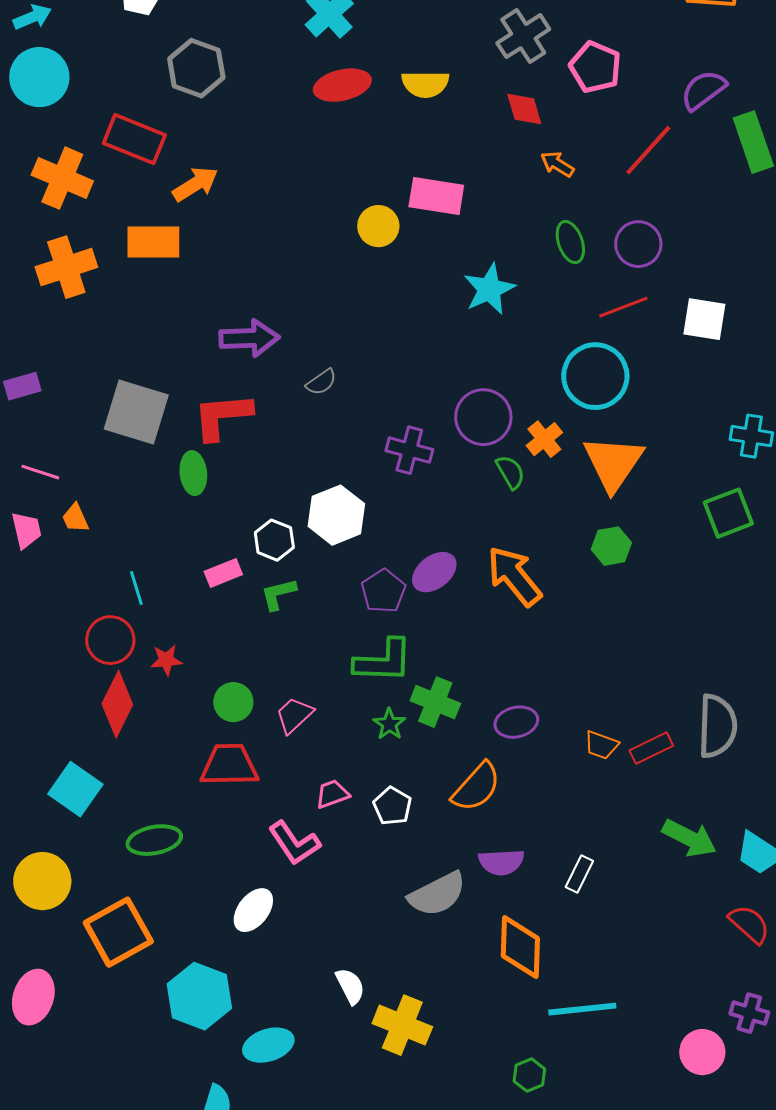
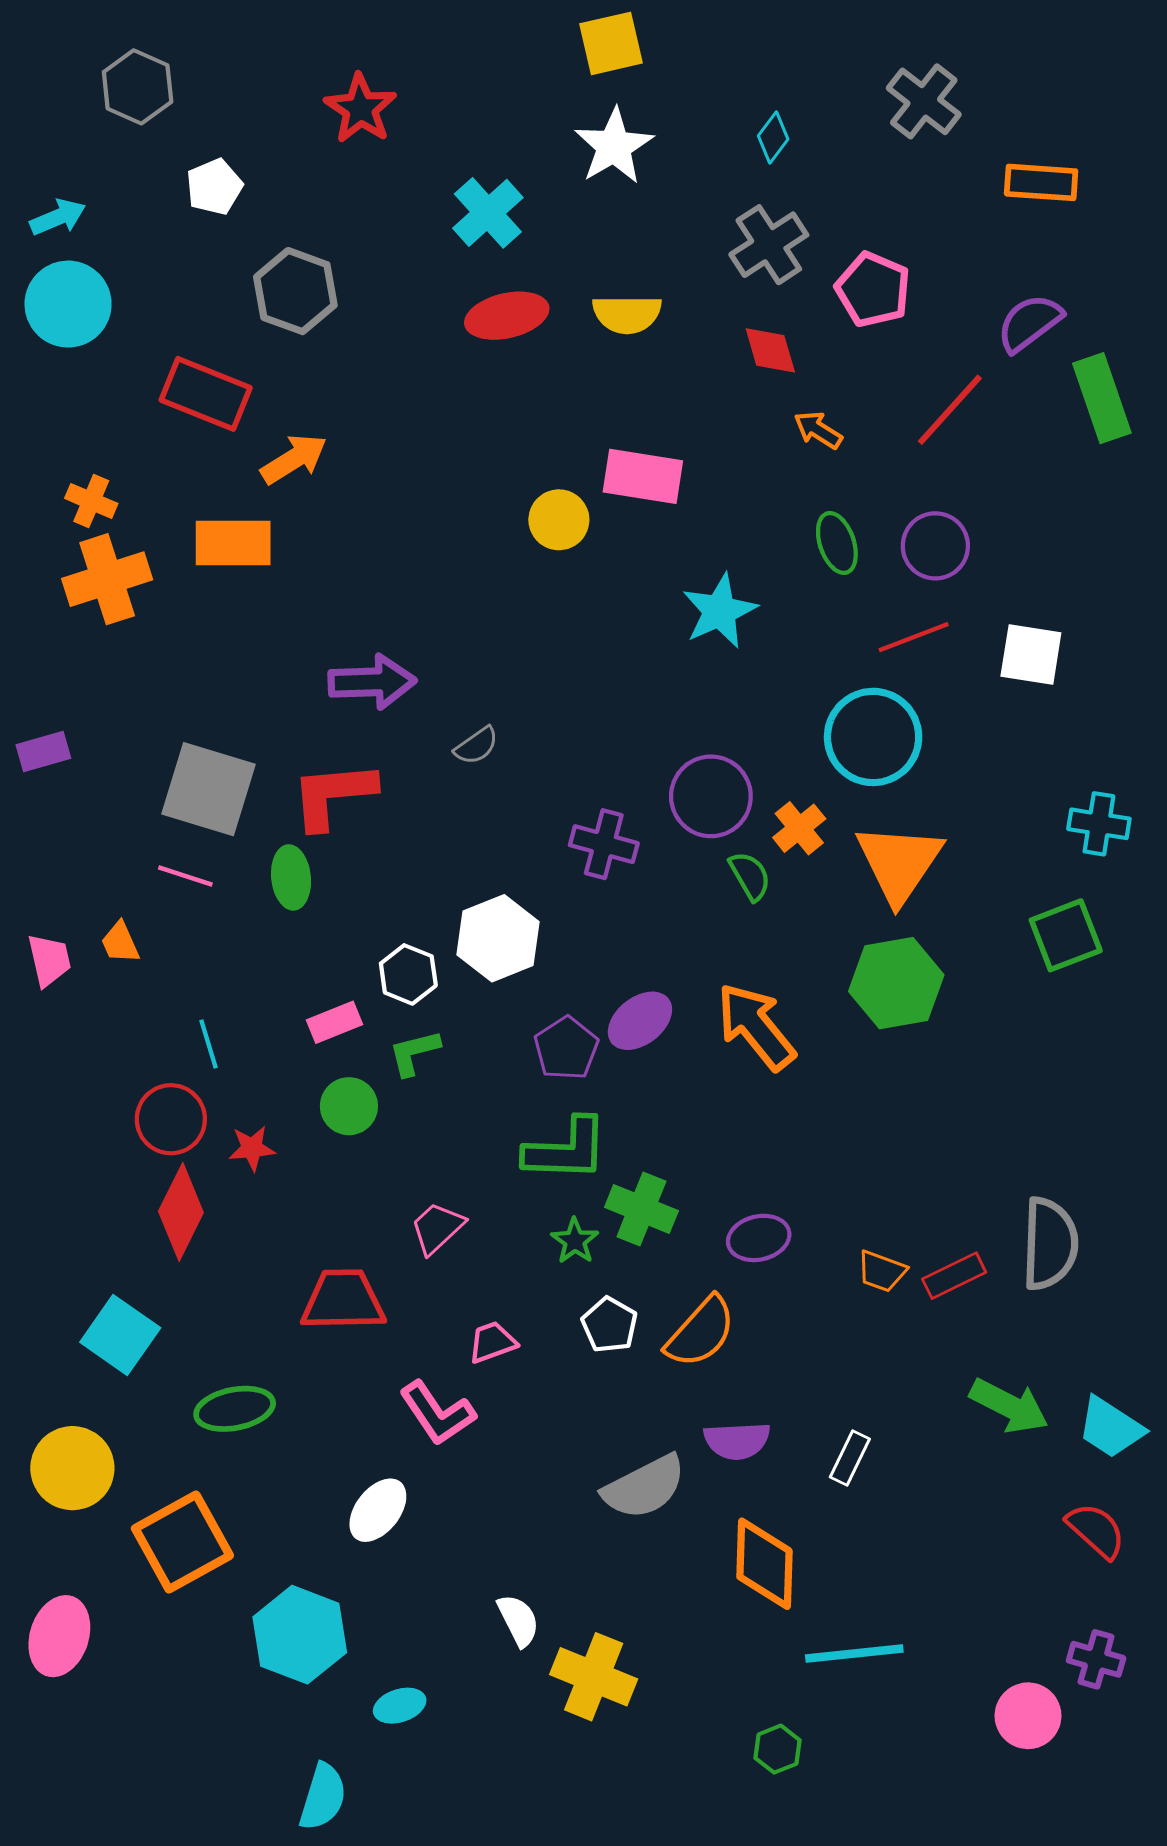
orange cross: (62, 178) -> (91, 501), moved, size x0.6
pink line: (40, 472) -> (185, 876), moved
green hexagon: (611, 546) -> (896, 983), size x1.6
green circle: (233, 702) -> (349, 1106), moved
white pentagon: (392, 806) -> (610, 1325), moved
cyan ellipse: (268, 1045) -> (400, 1706), size x0.7

